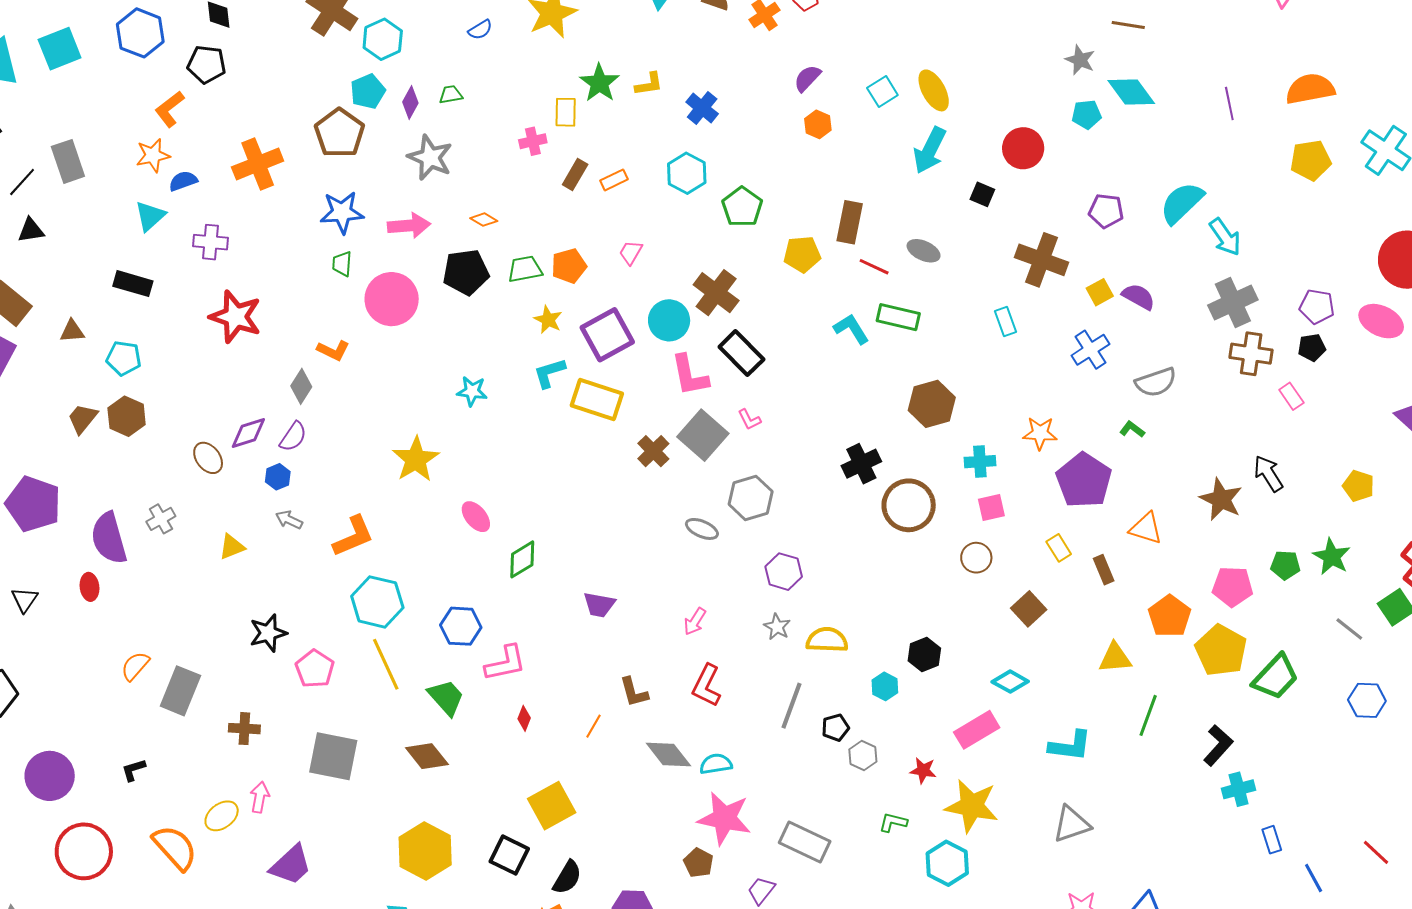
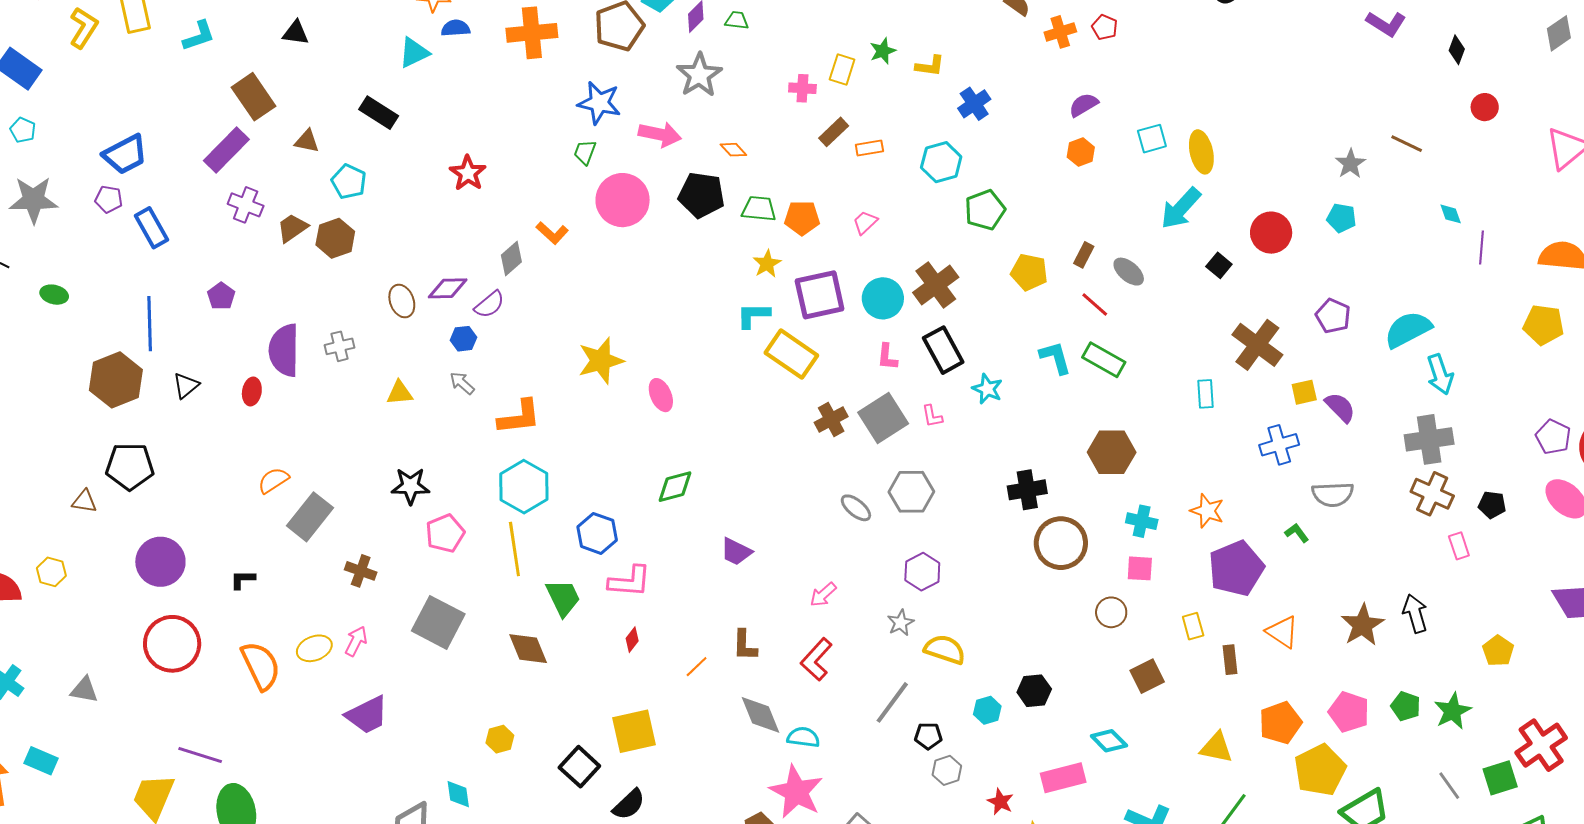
green star: (599, 83) -> (883, 51), size x0.7
cyan diamond: (1131, 92) -> (1451, 214), moved, size x0.5
brown rectangle: (850, 222) -> (1084, 255), size x0.6
purple cross: (211, 242) -> (246, 205), moved
gray ellipse: (924, 251) -> (1129, 272), moved
purple pentagon: (1317, 307) -> (1553, 437), moved
red star: (236, 317) -> (468, 173), size x0.7
pink L-shape: (690, 375) -> (887, 357), size x0.6
cyan star: (472, 391) -> (987, 389), moved
purple pentagon: (33, 504) -> (221, 296), size x0.5
pink ellipse: (476, 517) -> (661, 395), moved
yellow hexagon: (425, 851) -> (500, 739), size x0.5

